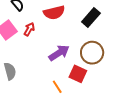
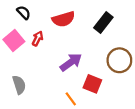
brown circle: (92, 53) -> (119, 60), moved

